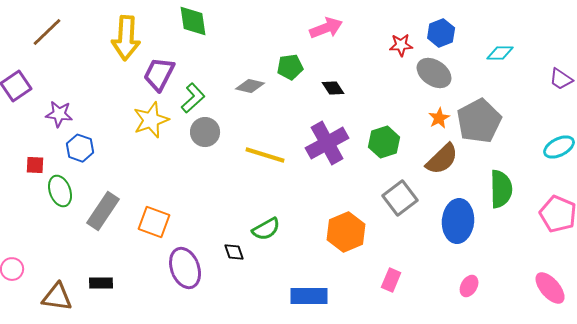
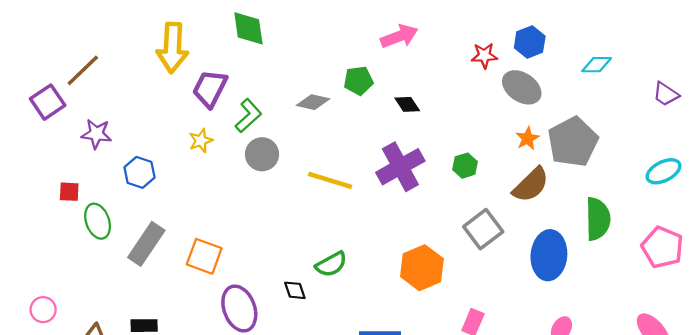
brown line: (47, 32) -> (83, 70), moved
yellow star: (151, 120) -> (201, 141), size x0.6
green hexagon: (384, 142) -> (465, 166), size x0.7
blue hexagon: (80, 148) -> (140, 172), moved

